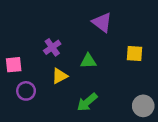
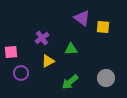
yellow square: (134, 54) -> (103, 27), moved
gray circle: (143, 106) -> (106, 78), moved

